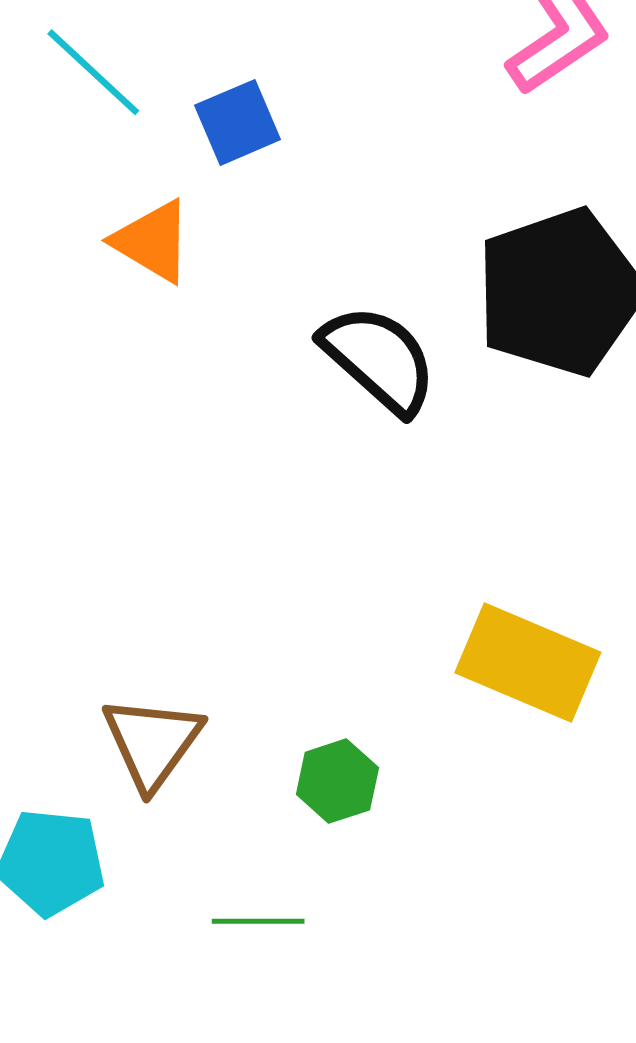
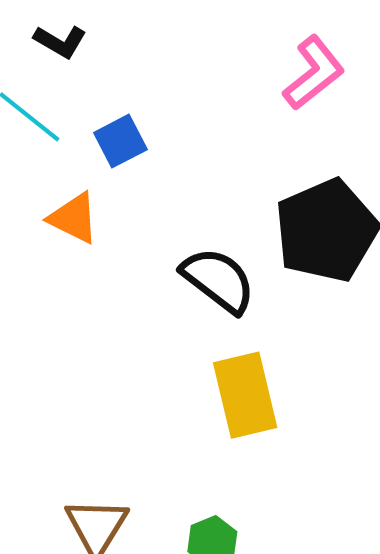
yellow rectangle: (528, 662) -> (245, 395), moved, turned 58

